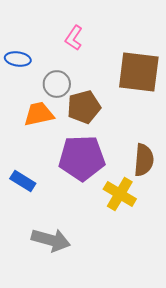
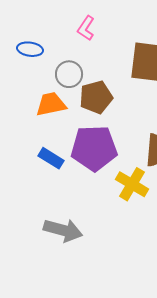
blue rectangle: (23, 181) -> (51, 158), moved

